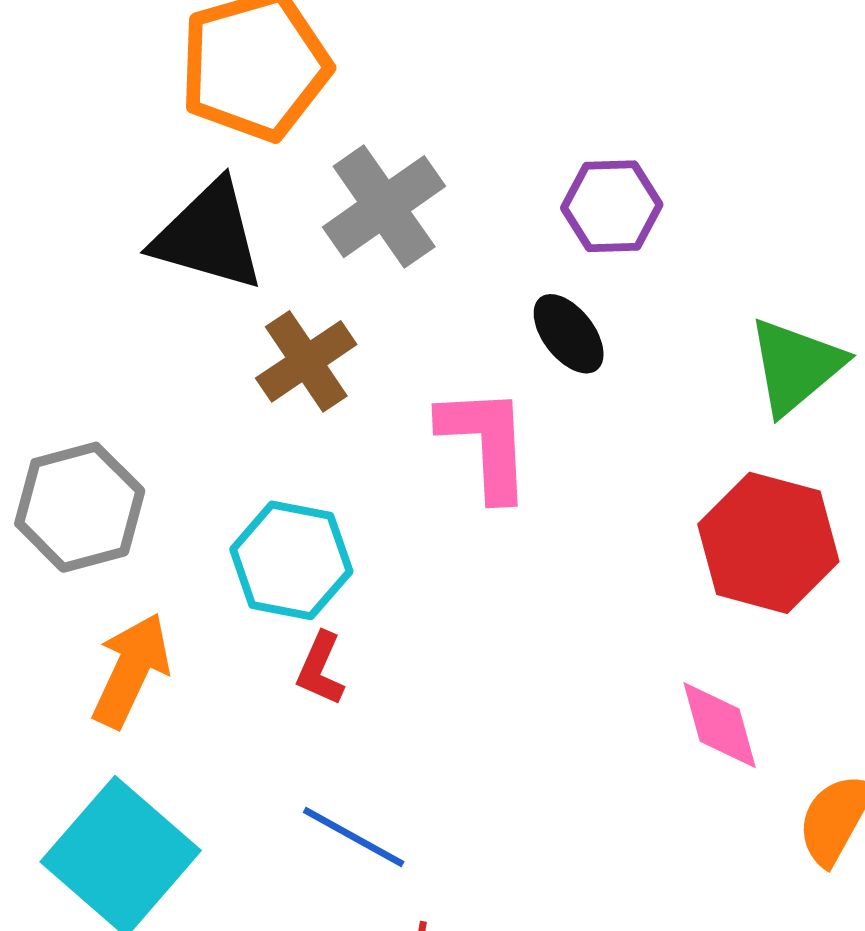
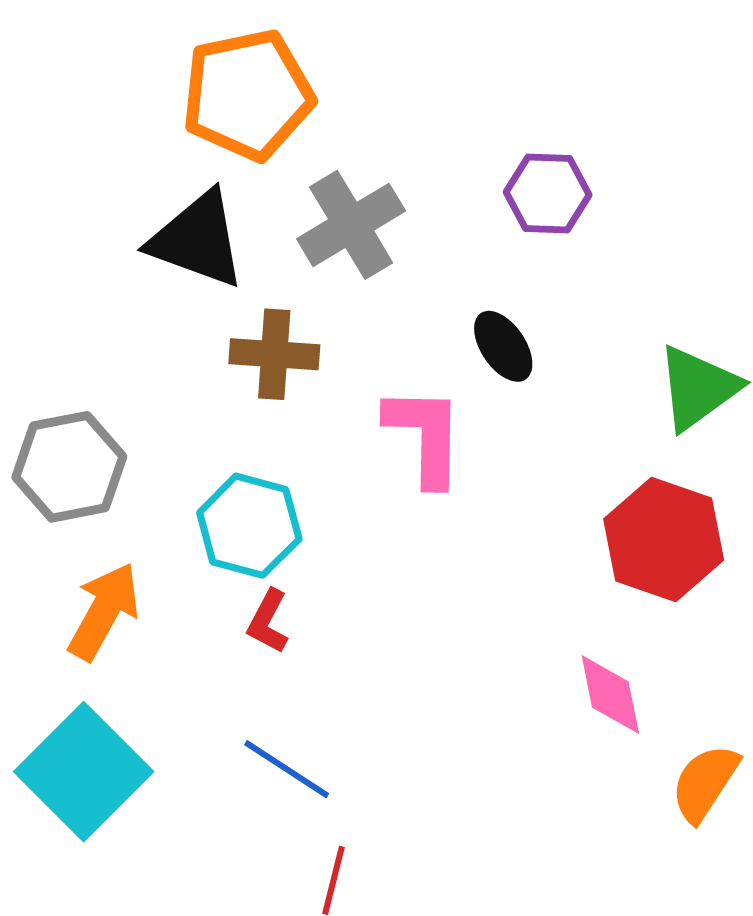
purple hexagon: (612, 206) -> (548, 193), moved
brown cross: (306, 361) -> (274, 354), turned 34

